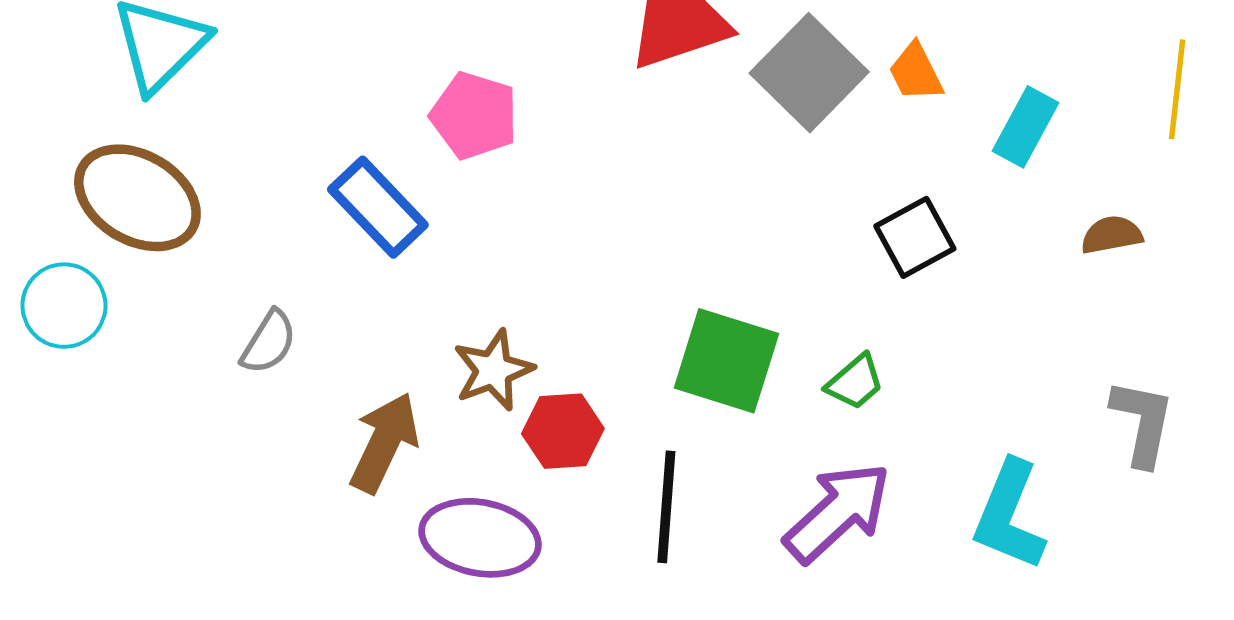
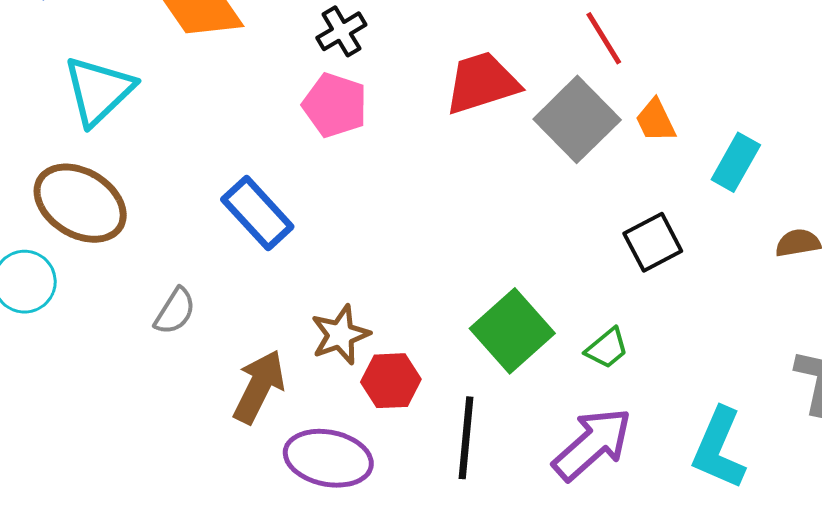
pink pentagon: (474, 116) -> (335, 105), moved
green square: (726, 361) -> (512, 331), turned 30

